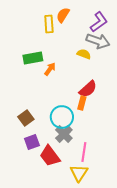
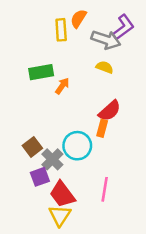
gray arrow: (98, 41) -> (106, 40), moved
gray cross: (64, 134) -> (52, 159), moved
yellow triangle: (79, 173) -> (60, 215), moved

